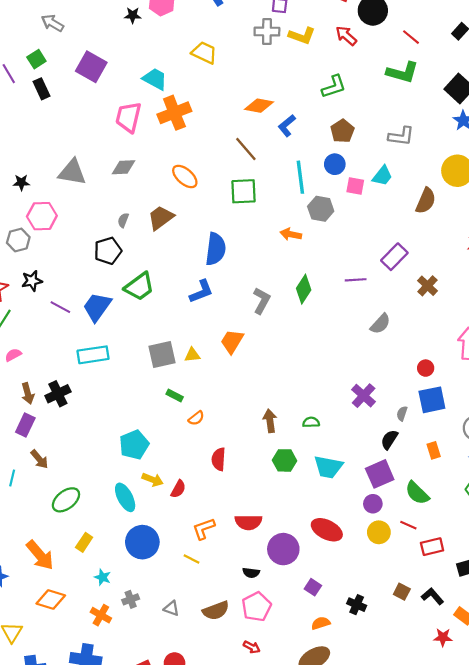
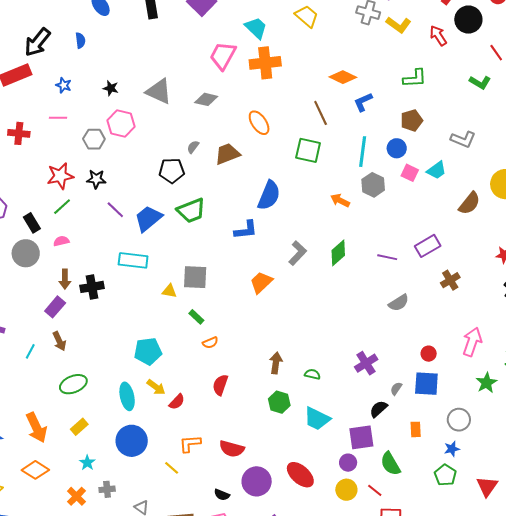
green L-shape: (403, 72) -> (480, 82), size x0.7
yellow triangle: (192, 355) -> (169, 291), moved

